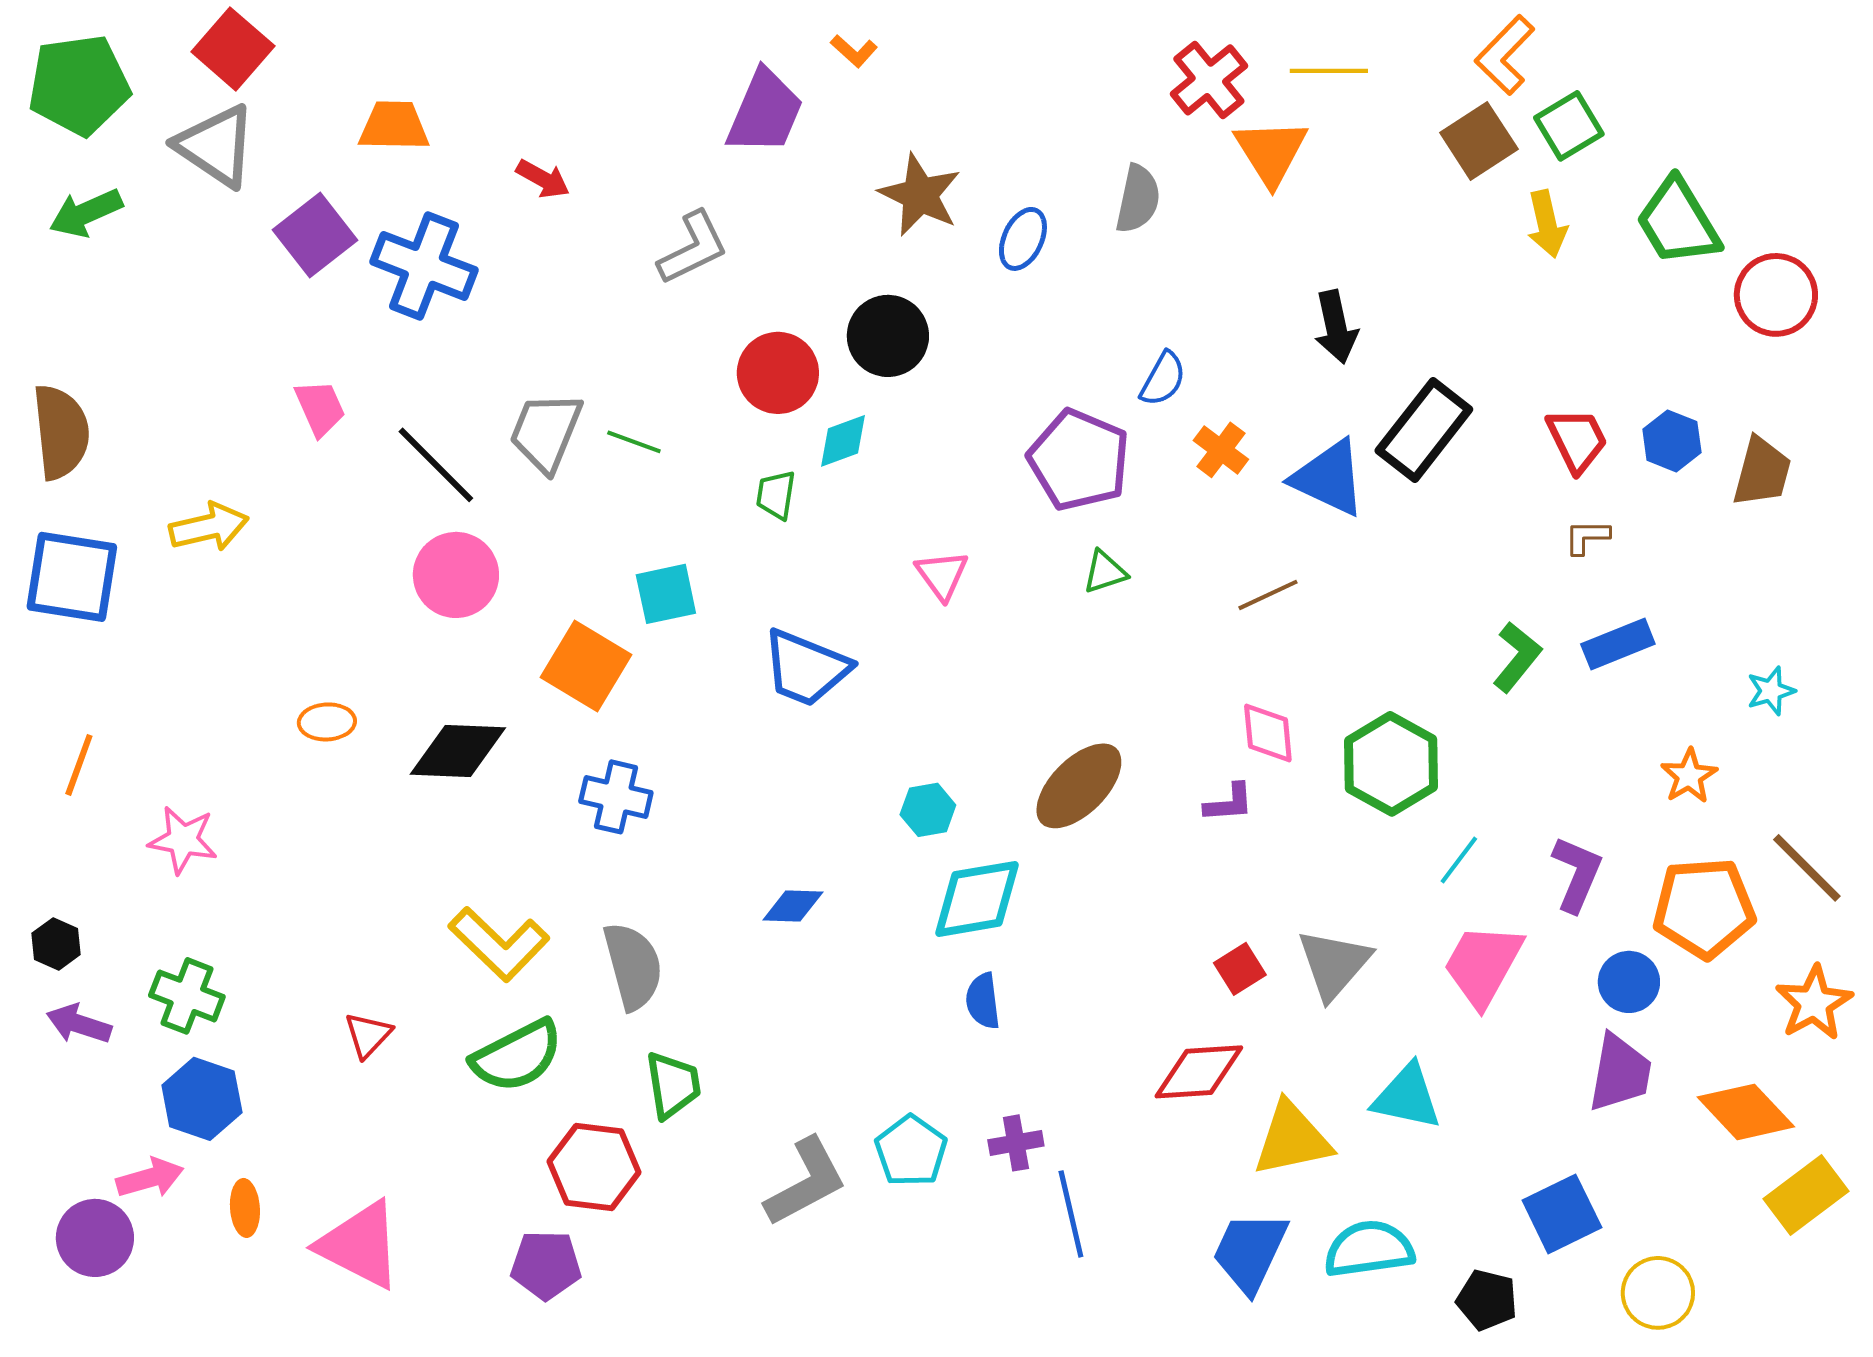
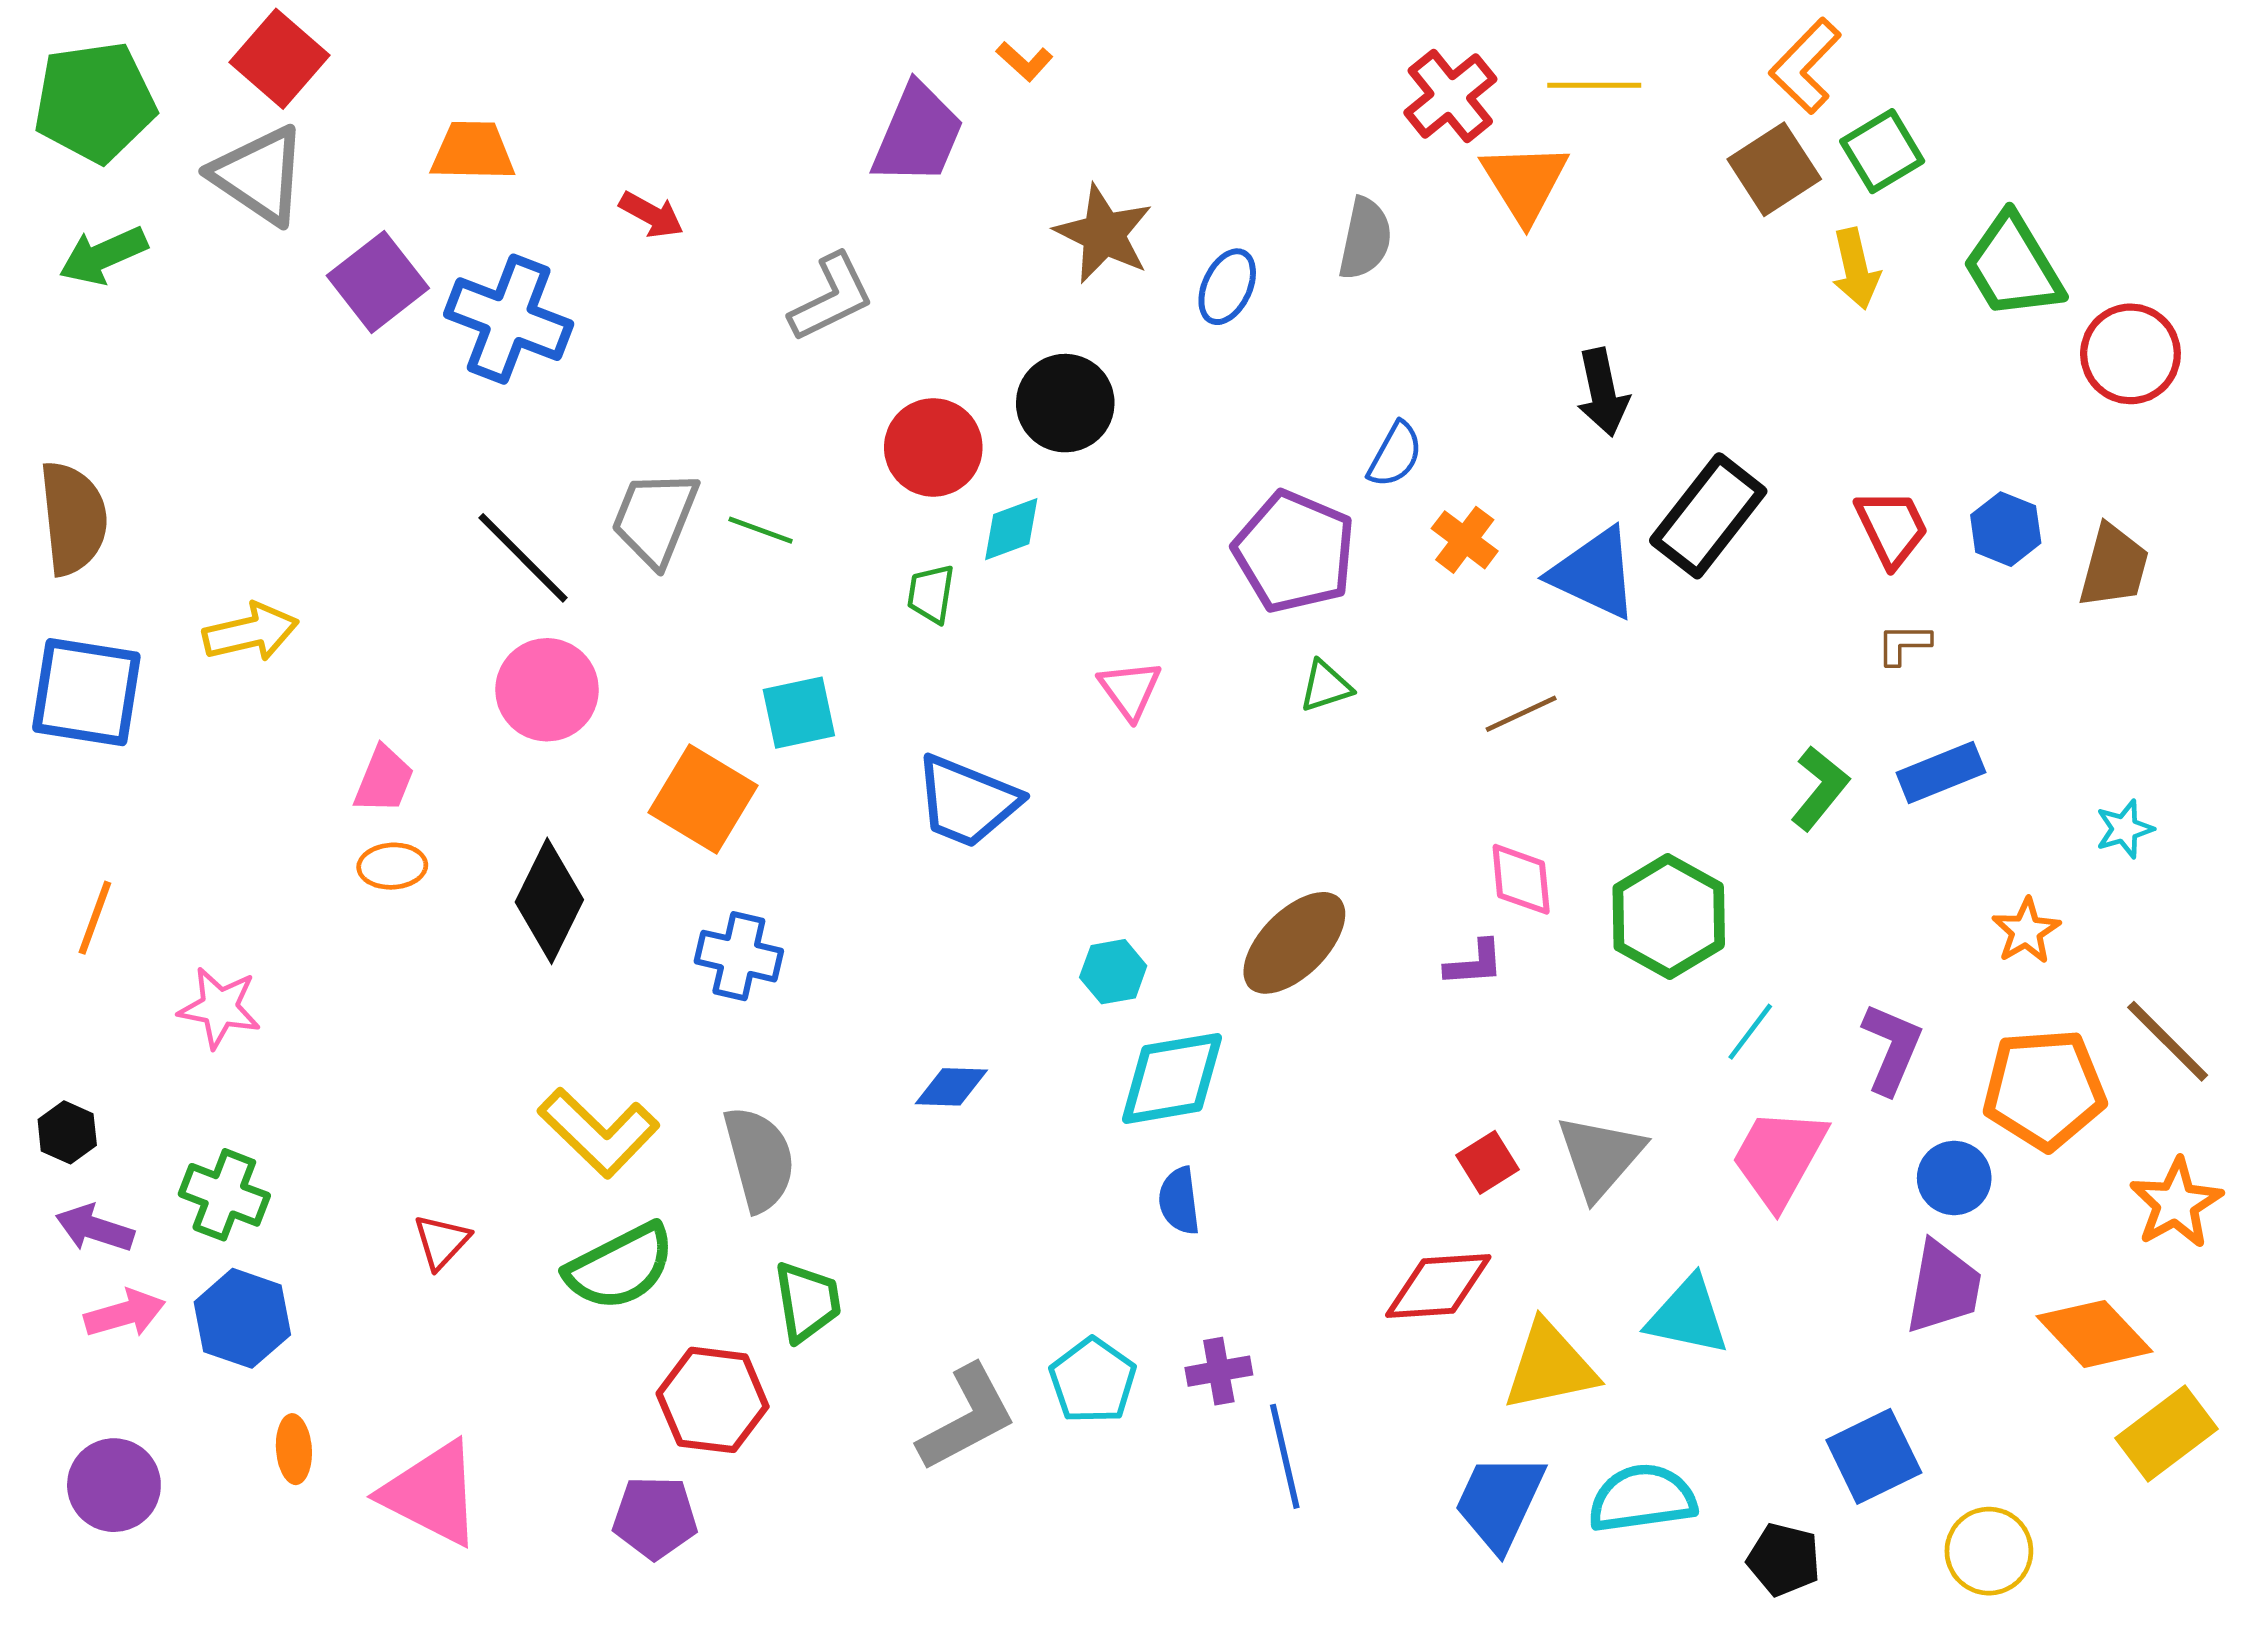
pink trapezoid: (320, 408) -> (384, 780), moved, turned 46
black diamond: (458, 751) -> (549, 901), turned -66
pink arrow: (150, 1178) -> (125, 1314), moved

